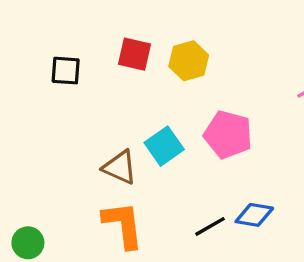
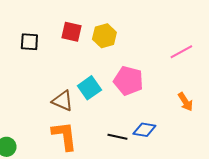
black line: (210, 226) -> (117, 137), turned 42

